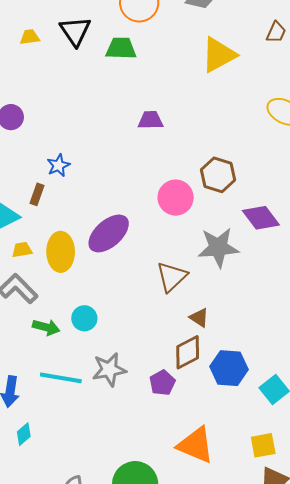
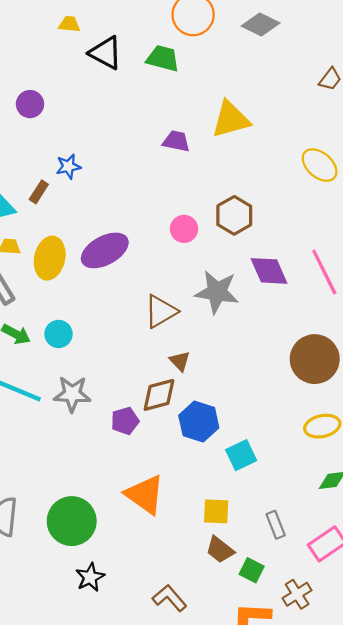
black triangle: (75, 31) -> (106, 53), moved, turned -40
yellow triangle: (219, 55) -> (231, 119), moved
pink circle: (176, 198) -> (184, 229), size x0.7

